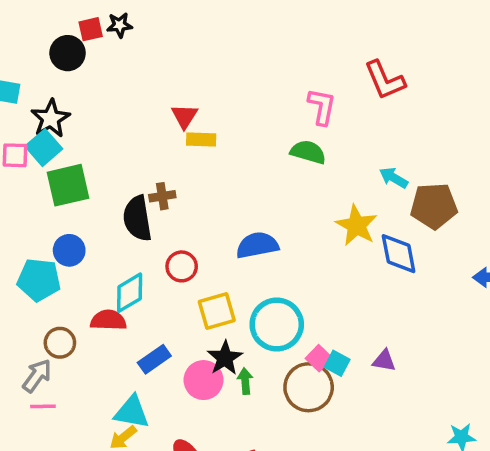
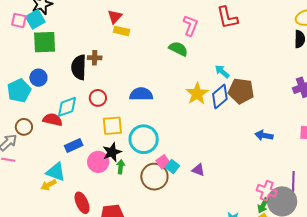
blue diamond: (399, 254) -> (220, 96), moved, turned 50
cyan pentagon: (39, 280) -> (19, 91), turned 30

